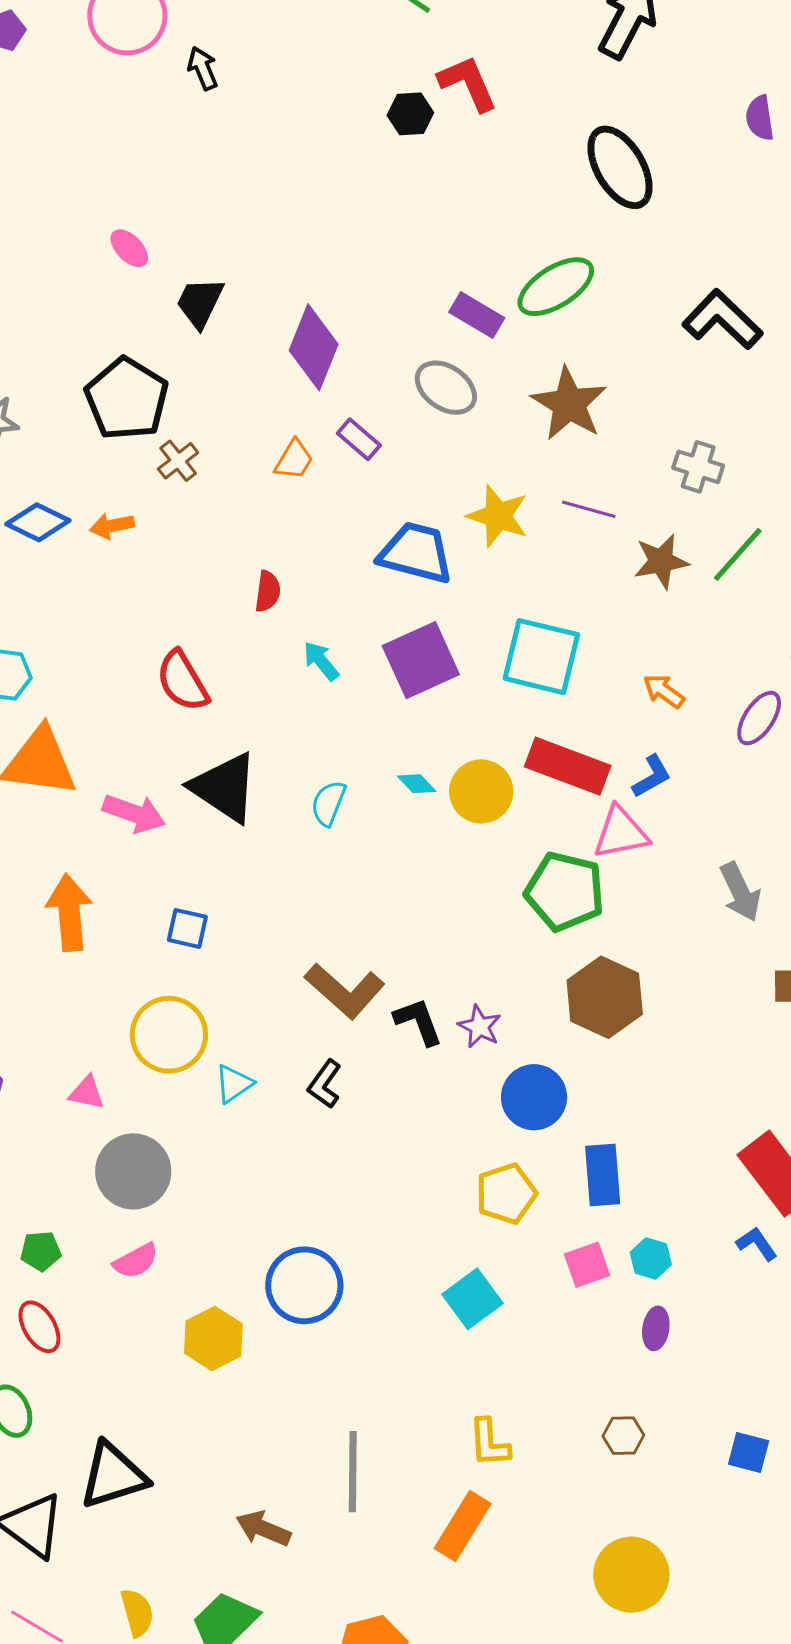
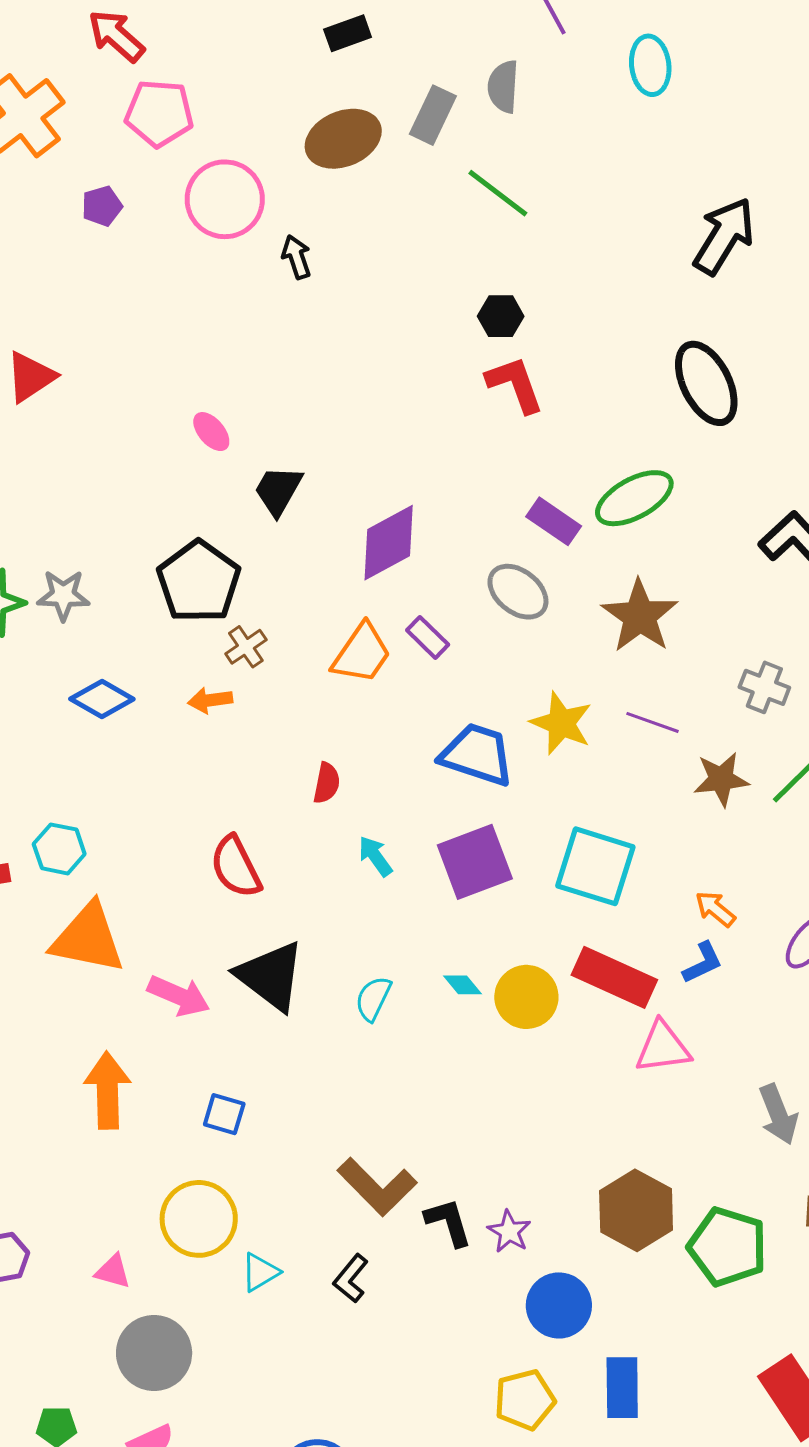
red L-shape: (468, 83) -> (515, 384), moved
purple diamond: (314, 347) -> (389, 543), turned 36
orange trapezoid: (294, 460) -> (362, 654), size x1.5
orange arrow: (112, 526) -> (210, 700), moved
blue L-shape: (652, 776) -> (703, 963), moved
green pentagon: (565, 892) -> (728, 1247), moved

